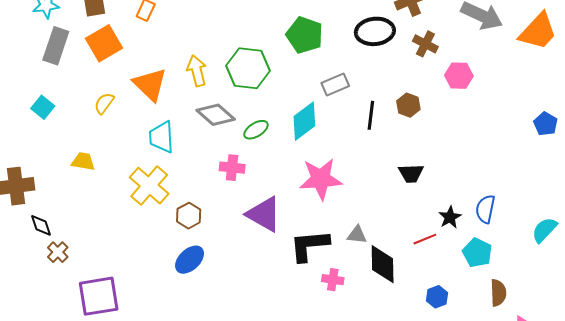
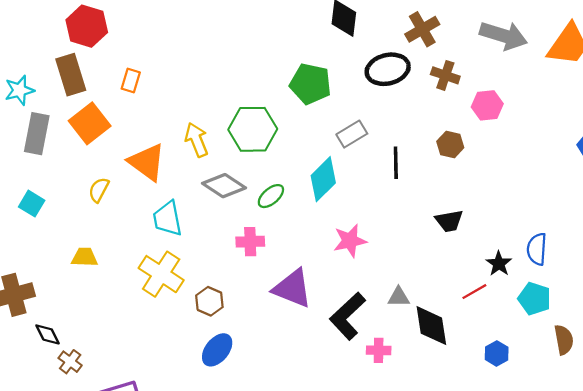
brown hexagon: (408, 105) -> (450, 144), moved
pink star: (321, 179) -> (350, 241), size x0.7
black L-shape: (309, 245) -> (348, 316), turned -30

